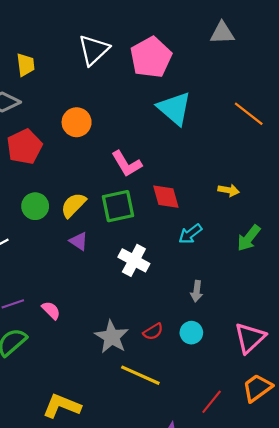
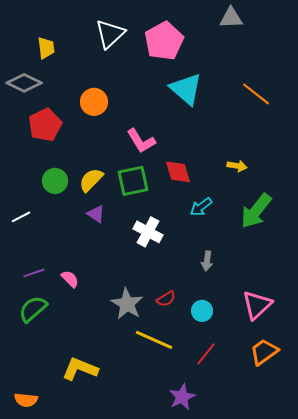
green arrow: (249, 238) -> (256, 211), size x1.4
cyan circle: (191, 333) -> (202, 311), moved
red line: (212, 402) -> (206, 354), moved

